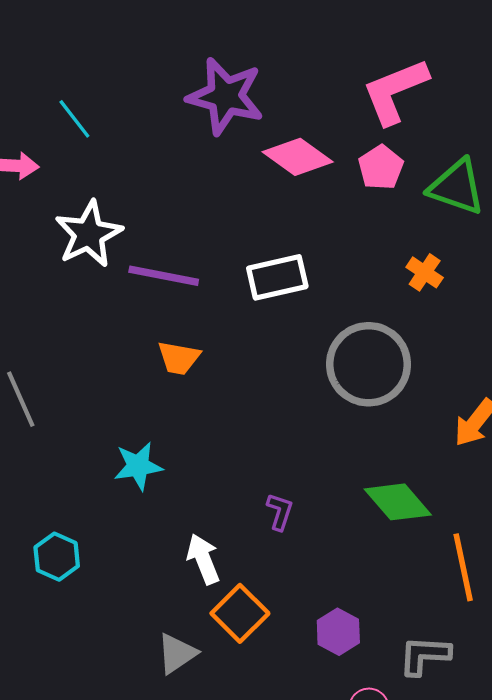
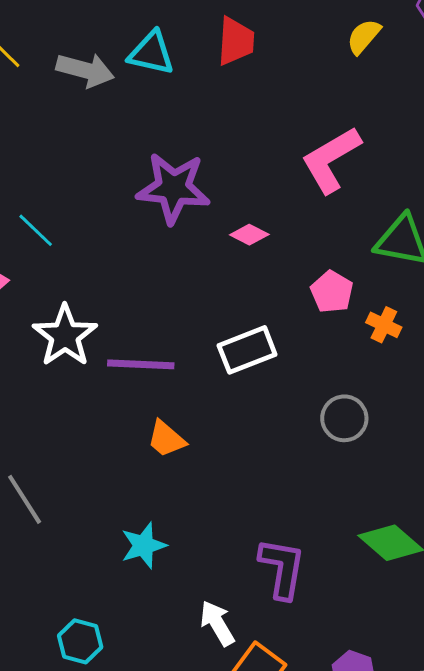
pink diamond: (298, 157) -> (249, 235), size x0.6
pink pentagon: (381, 167) -> (332, 292), moved
orange trapezoid: (179, 358) -> (166, 439), turned 39
gray circle: (369, 364) -> (344, 418), size x0.6
purple L-shape: (280, 512) -> (282, 568), size x1.8

